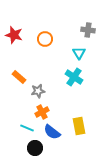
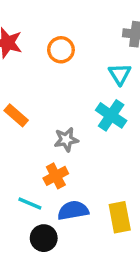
gray star: (38, 91) -> (66, 140), moved
yellow rectangle: (79, 126) -> (120, 217), moved
blue semicircle: (52, 132) -> (73, 210), turned 132

